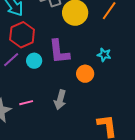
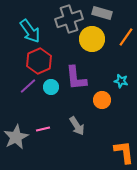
gray arrow: (60, 100) -> (77, 126), turned -48

